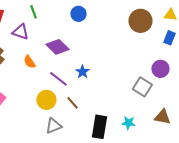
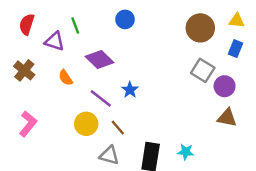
green line: (33, 12) -> (75, 25), moved
gray square: (142, 87) -> (203, 70), moved
brown triangle: (162, 117) -> (227, 118), moved
gray triangle: (53, 126) -> (109, 155), moved, turned 36

